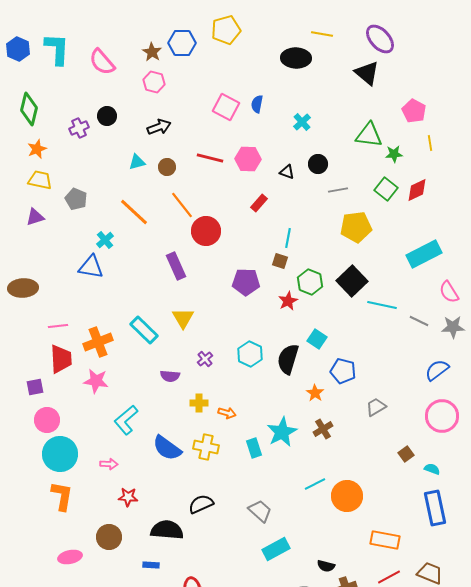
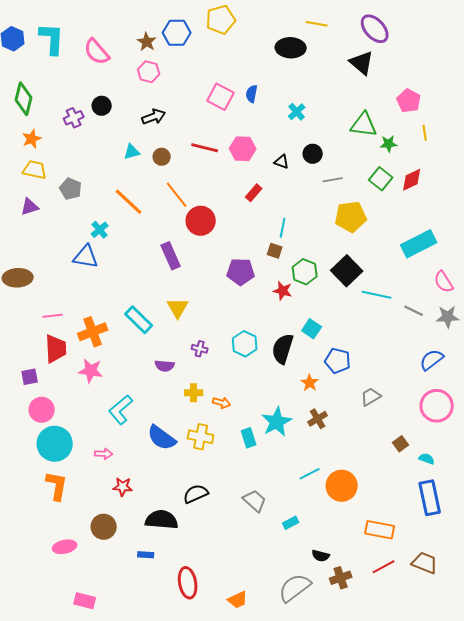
red star: (288, 301) -> (283, 291), turned -30
purple cross: (205, 359) -> (200, 349), turned -35
cyan rectangle: (276, 549) -> (291, 523), moved, size x0.6

